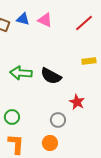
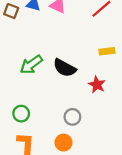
green arrow: (21, 73) -> (31, 65), turned -40
red star: (77, 102) -> (97, 85), moved

